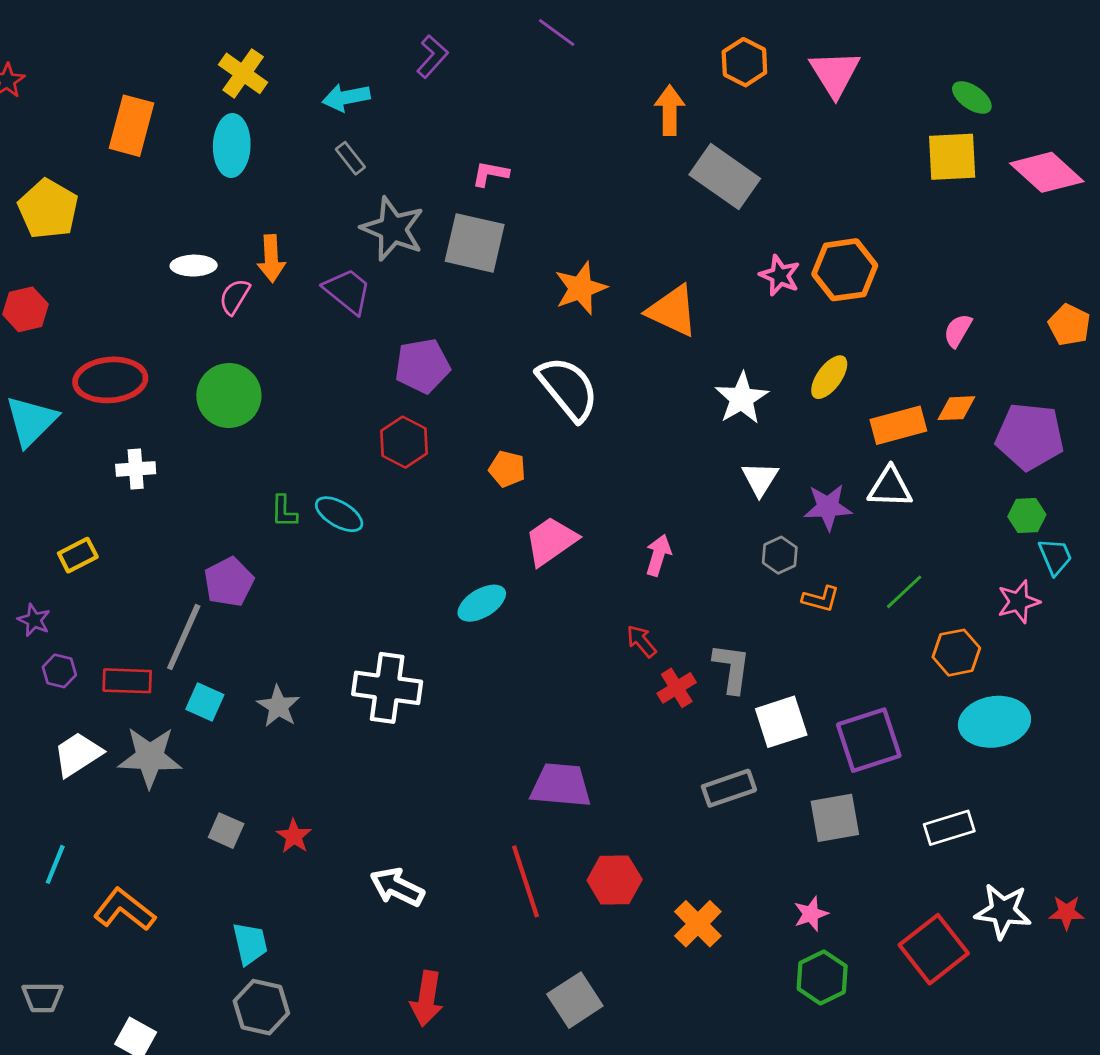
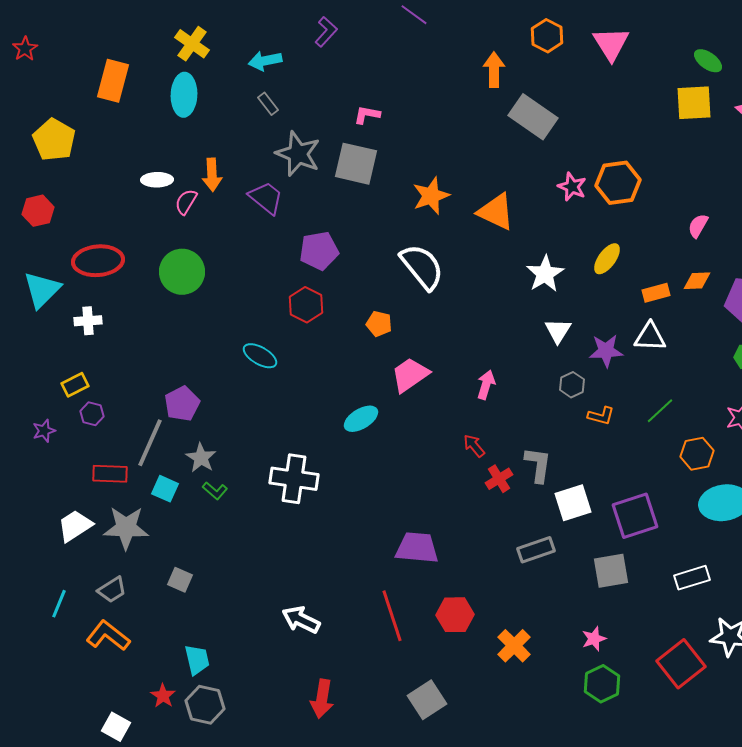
orange rectangle: (898, 425) -> (656, 293), size x0.7
white cross: (136, 469) -> (88, 321), moved
green L-shape: (284, 511) -> (215, 491), moved, turned -50
purple star: (34, 620) -> (44, 431), turned 30
purple hexagon: (59, 671) -> (92, 414), moved
gray star: (278, 706) -> (201, 458), moved
red star: (294, 836) -> (163, 696), moved
gray trapezoid: (42, 997) -> (112, 590), moved, turned -32

